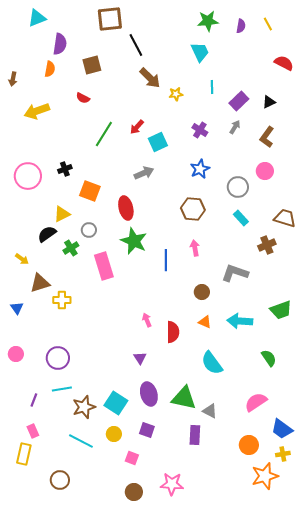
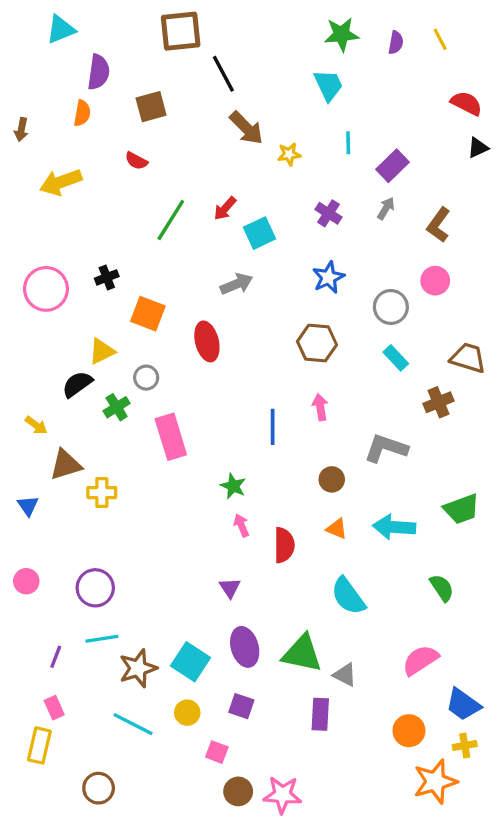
black triangle: (269, 102) -> (478, 148), moved
green star: (134, 241) -> (233, 486), moved, size x0.6
brown circle: (134, 492) -> (238, 791), moved

